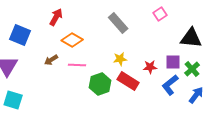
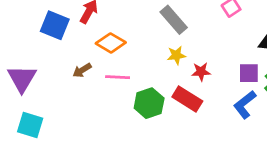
blue square: (20, 35) -> (55, 25), moved
yellow star: (120, 59) -> (176, 55), moved
red star: (150, 67) -> (201, 72), moved

